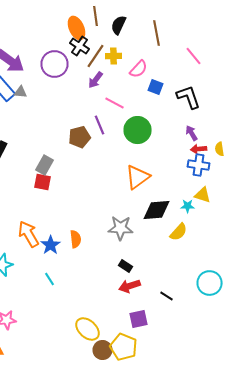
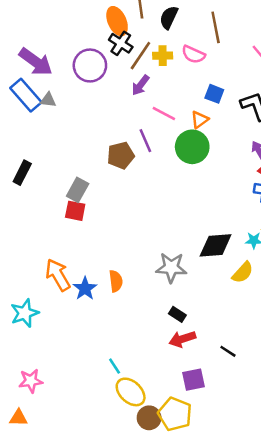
pink semicircle: (138, 69) -> (193, 54), moved, turned 72
orange triangle: (138, 177) -> (200, 120), moved, size x0.6
cyan line: (50, 279) -> (115, 366), moved

